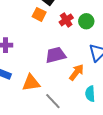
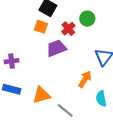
green circle: (86, 21) -> (87, 19), moved
purple trapezoid: (56, 55) -> (56, 48), moved

